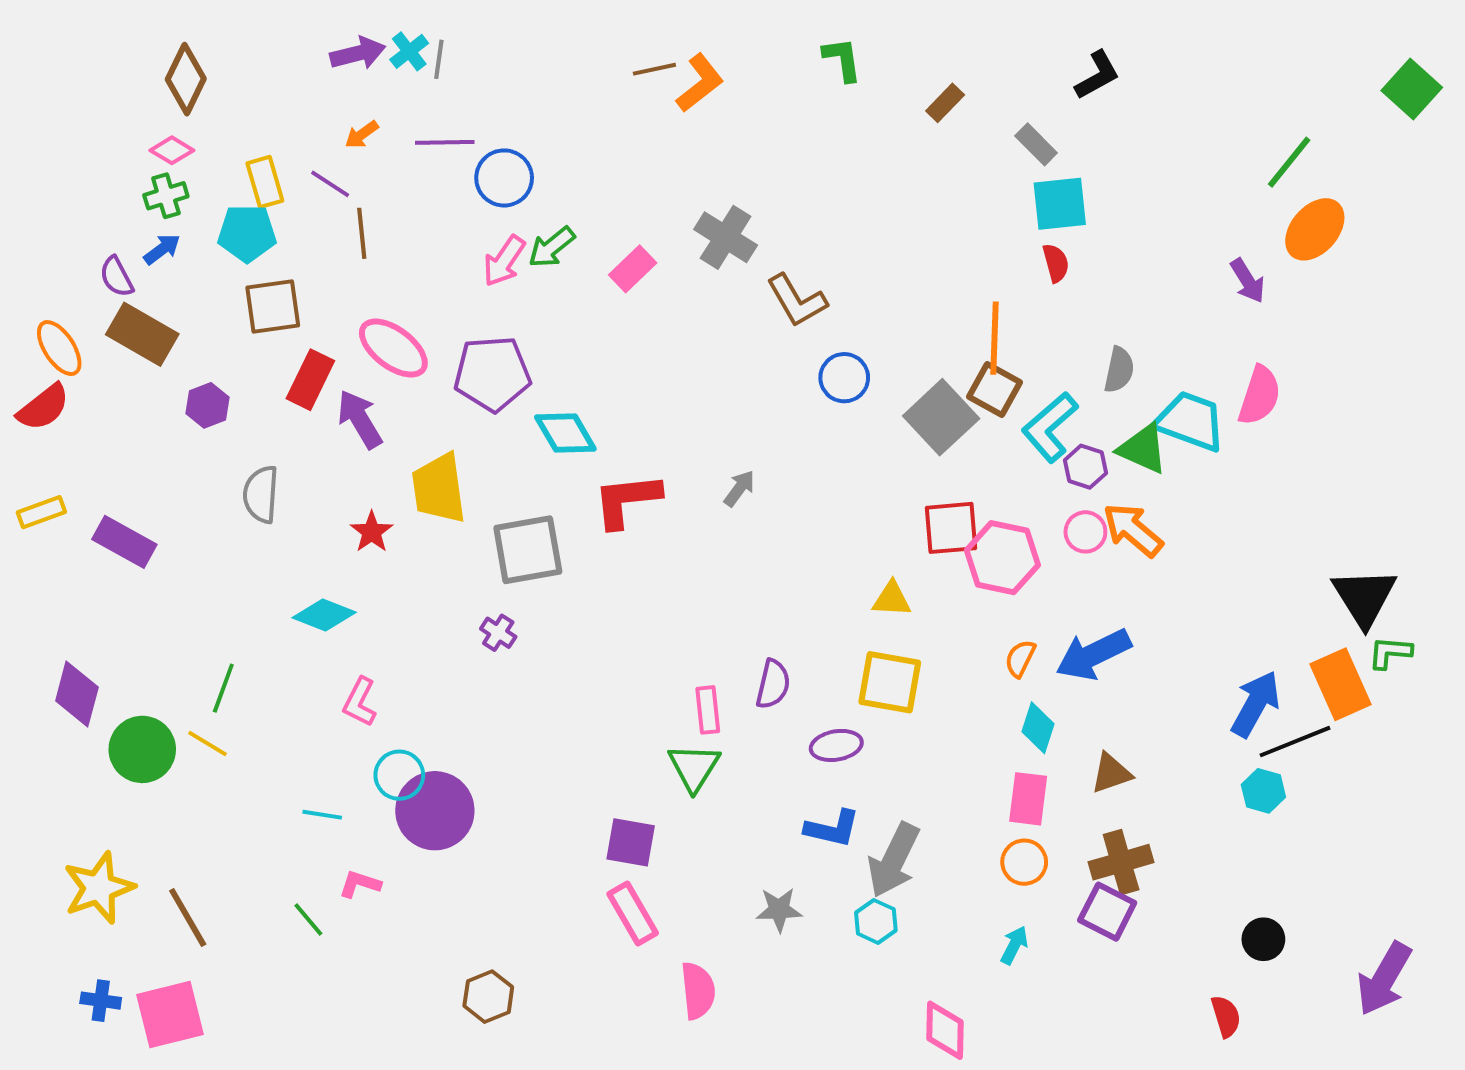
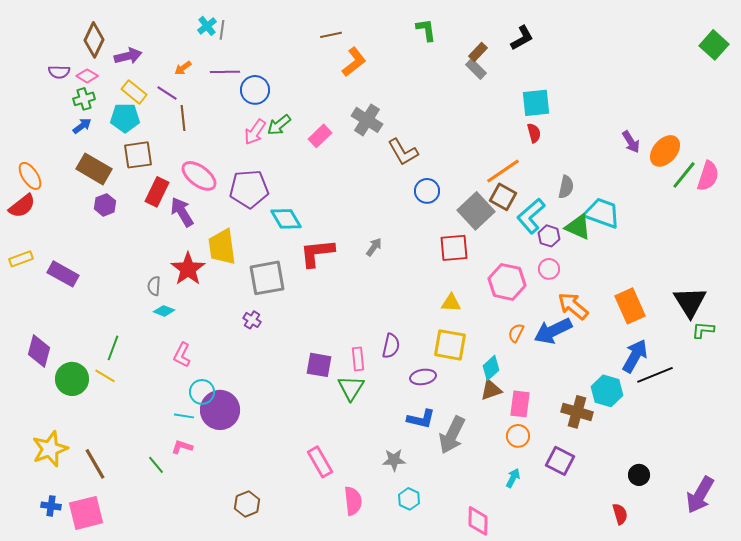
purple arrow: (358, 53) -> (128, 56), moved
black L-shape: (1097, 75) -> (522, 38), moved
orange L-shape: (700, 83) -> (354, 62), moved
gray rectangle: (1036, 144) -> (476, 69), moved
green line: (1289, 162) -> (684, 175), moved
yellow rectangle: (265, 182) -> (134, 92), turned -35
orange ellipse: (1315, 229) -> (665, 151), moved
purple semicircle: (117, 277) -> (59, 72), moved, turned -60
brown rectangle: (142, 334) -> (94, 169), moved
orange line: (995, 338) -> (503, 171), turned 54
pink semicircle: (1259, 395) -> (708, 176), moved
gray semicircle: (261, 494) -> (154, 286), moved, size x0.7
red square: (951, 528) -> (454, 248), moved
orange arrow: (1133, 530) -> (573, 306), moved
red star: (372, 532) -> (188, 269), size x1.6
cyan diamond: (324, 615) -> (164, 311), size x0.7
orange rectangle: (1341, 684) -> (630, 306), moved
cyan diamond: (1038, 728) -> (491, 368), moved, turned 30
brown triangle: (1111, 773) -> (491, 390), moved
cyan hexagon: (1263, 791) -> (607, 391), moved, size x1.4
cyan line: (322, 815) -> (184, 416), moved
purple square: (631, 842) -> (319, 365), moved
brown cross: (1121, 862) -> (577, 412), moved, turned 32
cyan hexagon: (876, 921) -> (409, 499), moved

